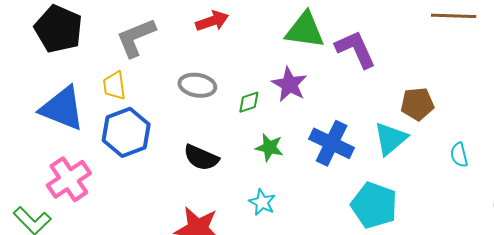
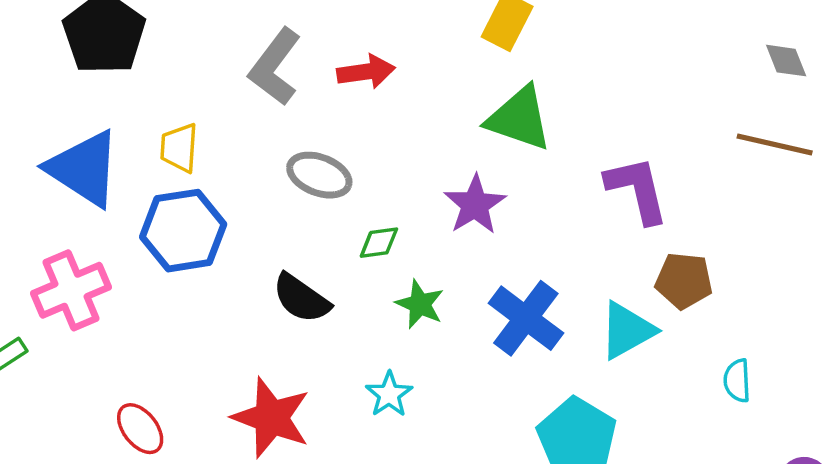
gray L-shape: (136, 38) -> (275, 67), moved, turned -42
purple L-shape: (356, 49) -> (637, 190), moved
green diamond: (249, 102) -> (379, 243), moved

